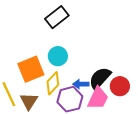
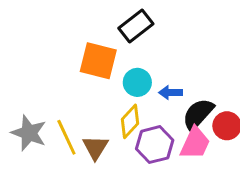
orange square: (31, 69) -> (98, 61), moved, turned 36
blue arrow: (81, 84) -> (171, 93), moved

